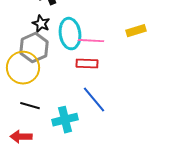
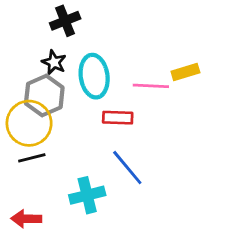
pink line: (91, 41) -> (151, 86), moved
black line: (30, 106) -> (32, 158), moved, turned -30

